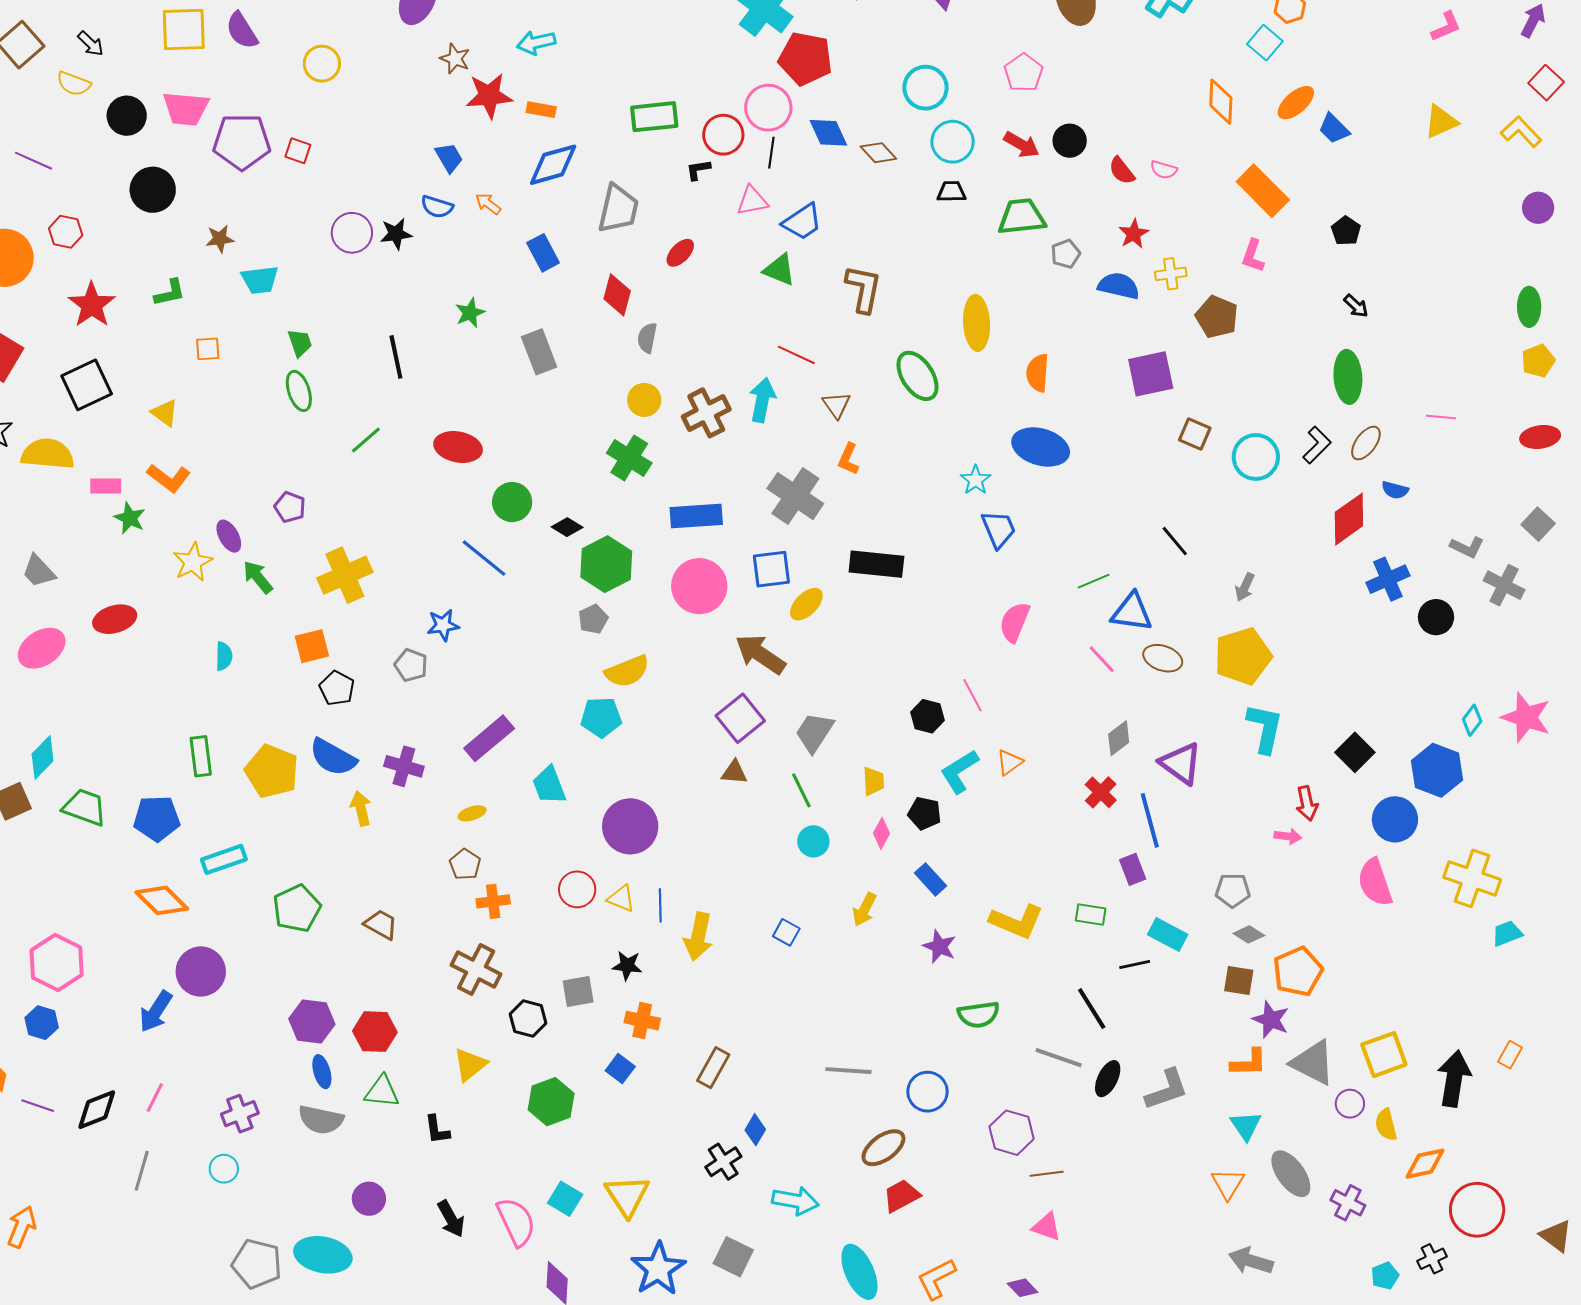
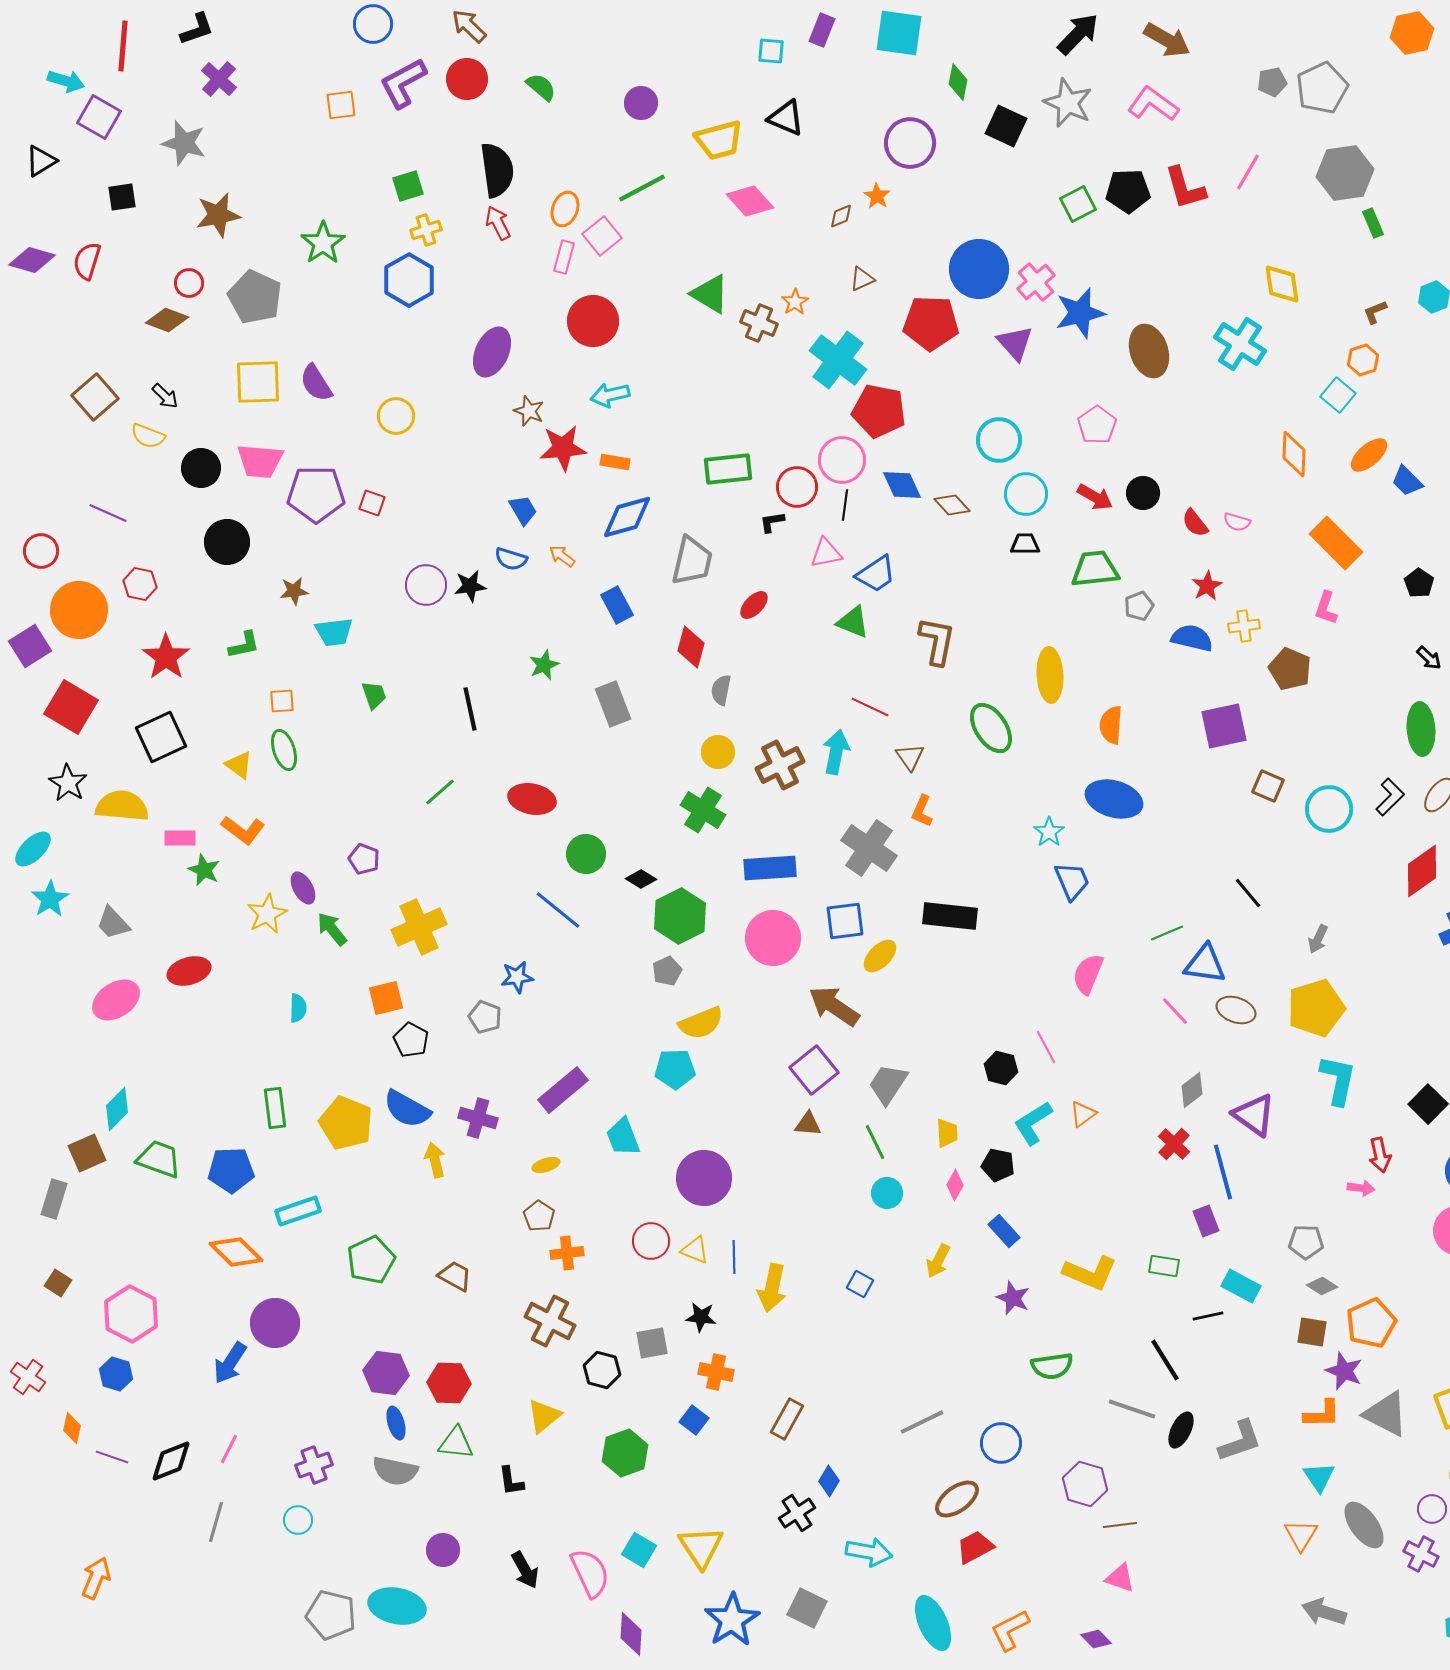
green ellipse: (299, 391) -> (284, 750), moved
gray line: (848, 1071) -> (922, 1422), turned -30
purple circle: (1350, 1104) -> (1432, 1509), moved

